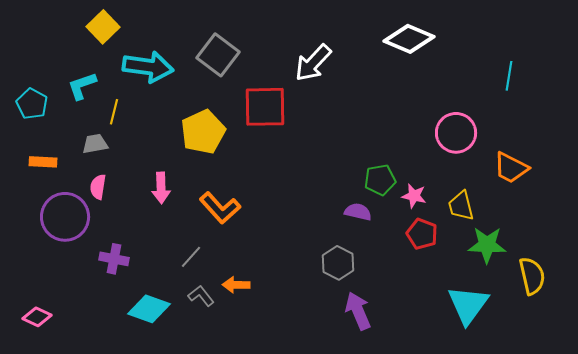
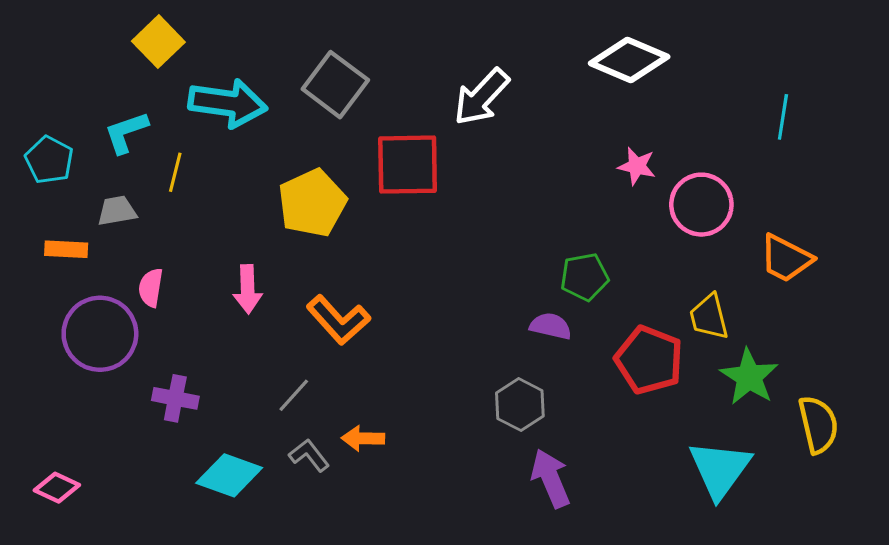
gray trapezoid: (95, 144) -> (117, 211), moved
pink star: (414, 196) -> (637, 166), moved
red pentagon: (422, 234) -> (649, 360), size x1.4
green star: (487, 245) -> (749, 377), turned 30

